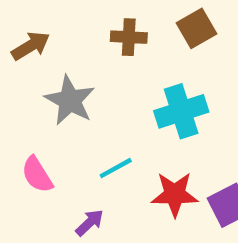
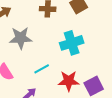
gray star: (70, 100) -> (21, 38), turned -30

